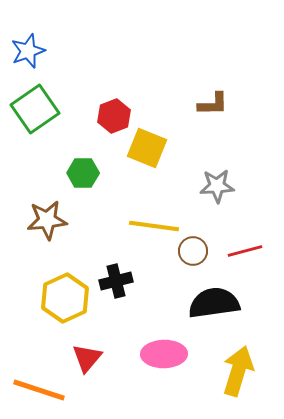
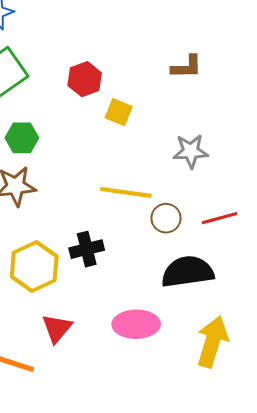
yellow square: (147, 148) -> (119, 112), size x0.7
green hexagon: (83, 173) -> (22, 138), moved

